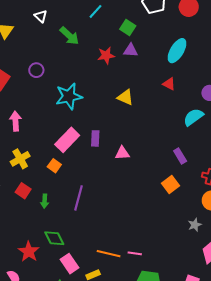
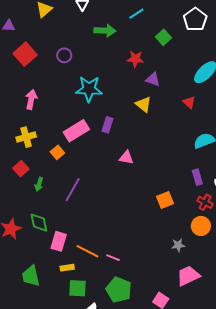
green arrow: (69, 36) -> (105, 31), turned -55
purple triangle: (131, 50) -> (153, 79), moved
purple rectangle: (95, 138) -> (107, 125), moved
purple rectangle: (180, 156) -> (197, 177), moved
pink rectangle: (70, 264) -> (59, 241), moved, turned 36

